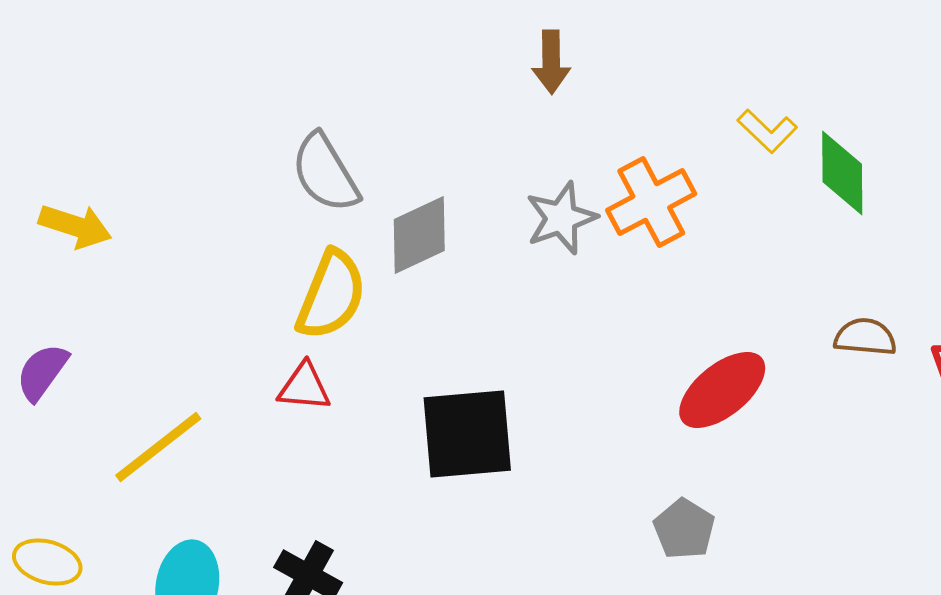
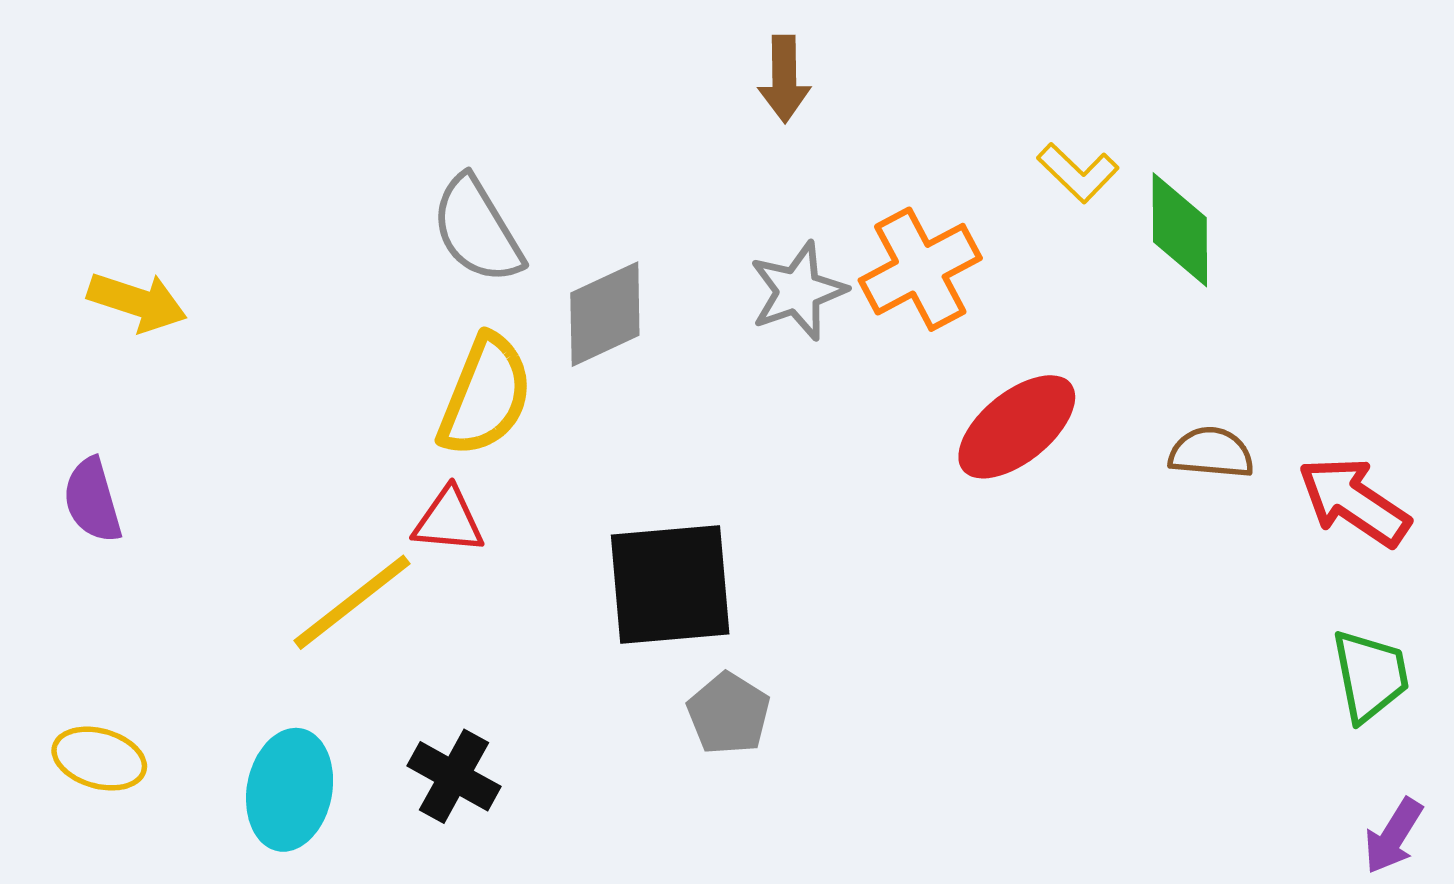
purple semicircle: (42, 372) -> (92, 500), turned -52
red ellipse: (722, 390) -> (1017, 427), moved
yellow line: (158, 447) -> (352, 602), moved
gray pentagon: (684, 529) -> (729, 714), moved

